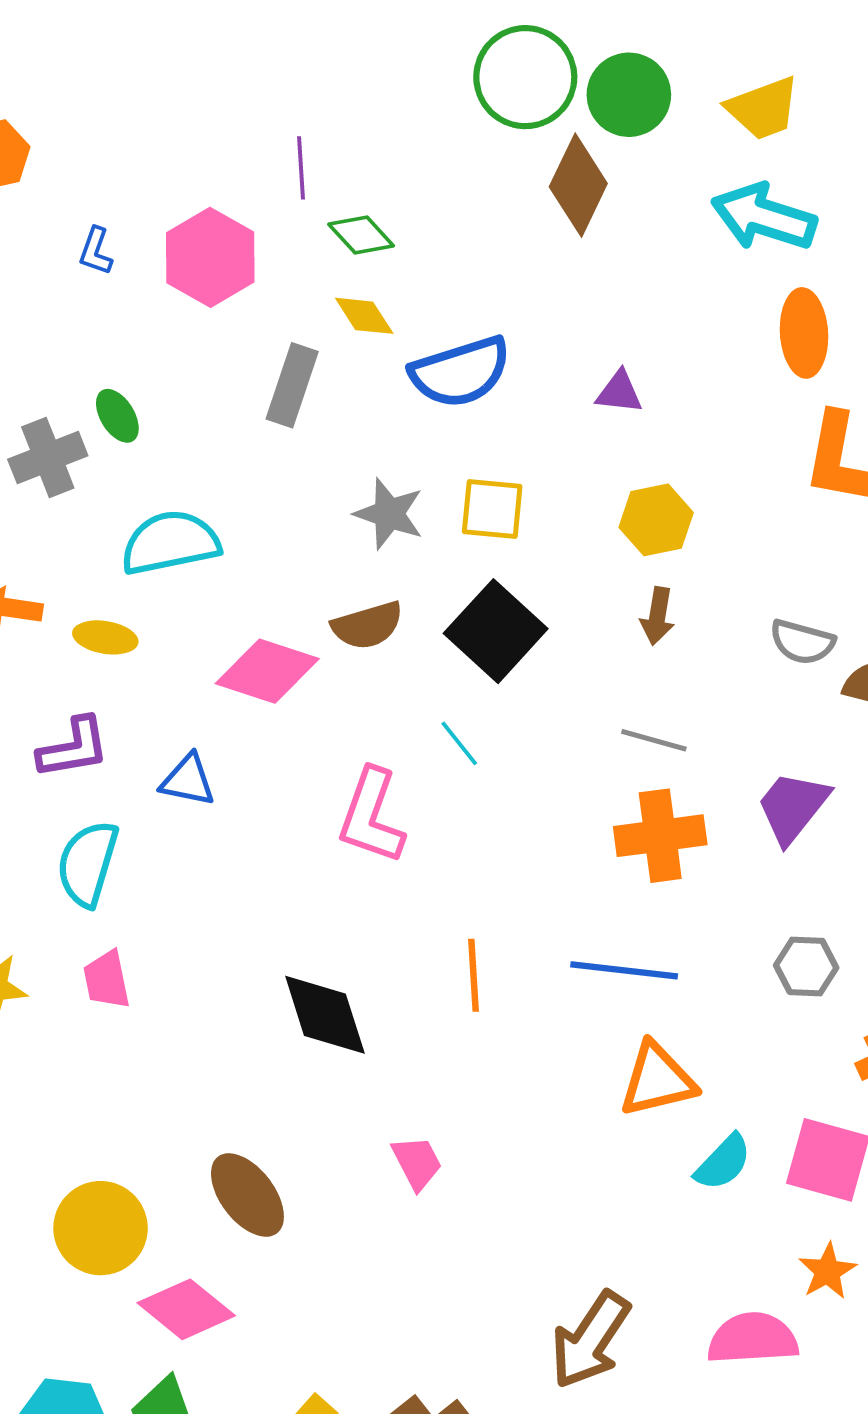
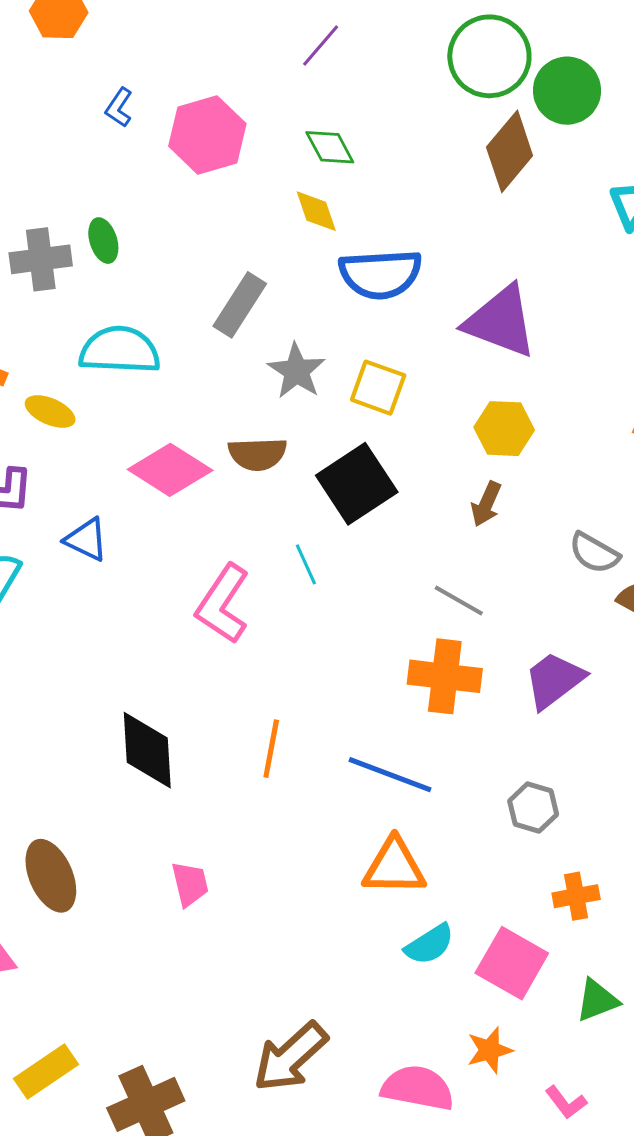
purple line: (301, 168) -> (321, 46), moved, turned 30
gray rectangle: (292, 385) -> (240, 305), moved
purple triangle: (619, 392) -> (501, 321), size x2.0

